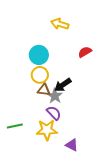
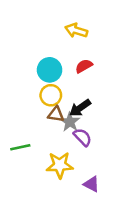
red semicircle: (85, 52) -> (84, 66), moved
purple semicircle: (54, 113) -> (83, 137), moved
green line: (15, 126) -> (20, 147), moved

